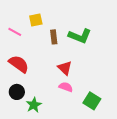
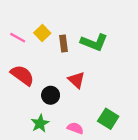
yellow square: (36, 20) -> (42, 33), moved, turned -32
pink semicircle: (66, 87) -> (75, 128), moved
black circle: (17, 92) -> (51, 95), moved

